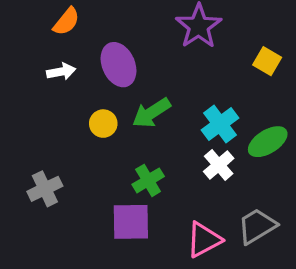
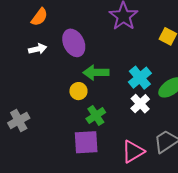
green arrow: (151, 113) -> (96, 72), turned 35
yellow circle: (103, 124) -> (78, 91), moved
gray cross: (45, 189) -> (19, 120), moved

